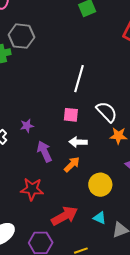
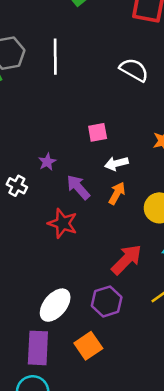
white line: (79, 79) -> (55, 57), moved
white semicircle: (107, 112) -> (134, 70), moved
red star: (32, 189) -> (63, 223), moved, turned 30

